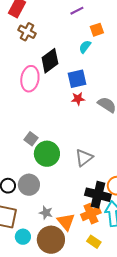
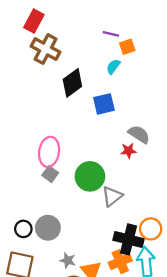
purple line: (77, 11) -> (111, 34), moved, turned 40
brown cross: (27, 32) -> (46, 49), size x1.4
pink ellipse: (30, 79) -> (49, 152), moved
red star: (78, 99) -> (128, 151), moved
green circle: (47, 154) -> (90, 176), moved

